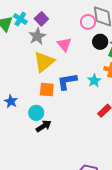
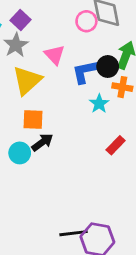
black circle: (100, 42) -> (108, 67), moved
blue L-shape: (67, 81) -> (86, 71), moved
black arrow: (44, 126) -> (42, 142), moved

